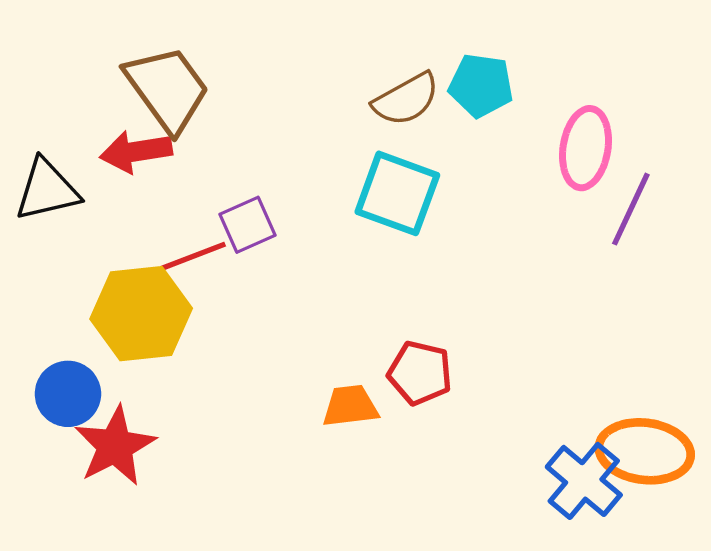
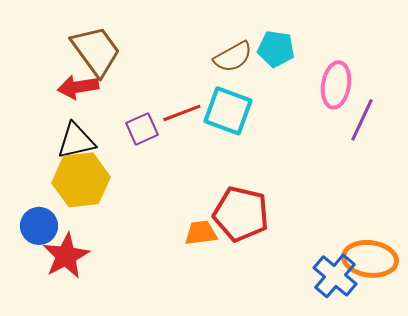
black triangle: (47, 190) -> (76, 141), moved
red line: (193, 256) -> (182, 113), moved
red pentagon: (420, 373) -> (241, 214), size x1.5

